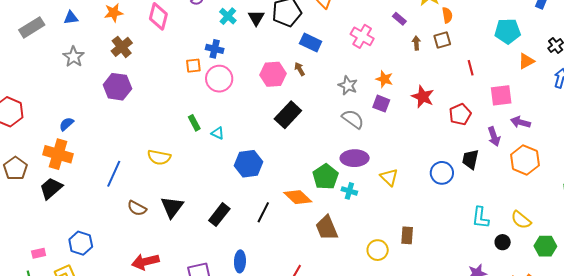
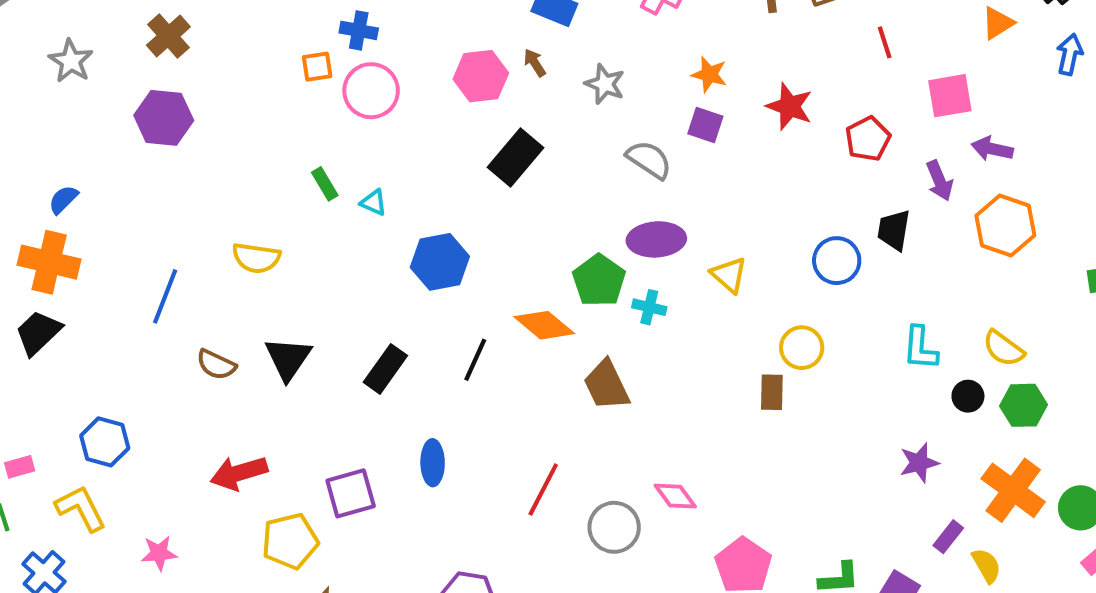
gray star: (348, 85) -> (605, 84), moved
green hexagon: (545, 246) -> (1024, 405), moved
yellow circle: (378, 250) -> (802, 348), moved

